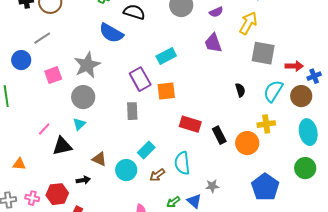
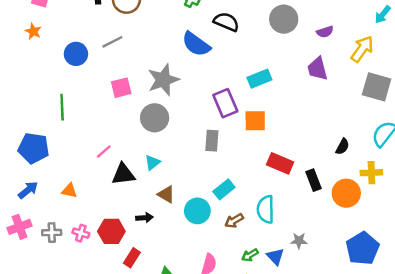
blue circle: (21, 60) -> (76, 54), moved
black semicircle: (240, 90) -> (342, 147), moved, turned 40
cyan triangle: (79, 124) -> (152, 163), moved

